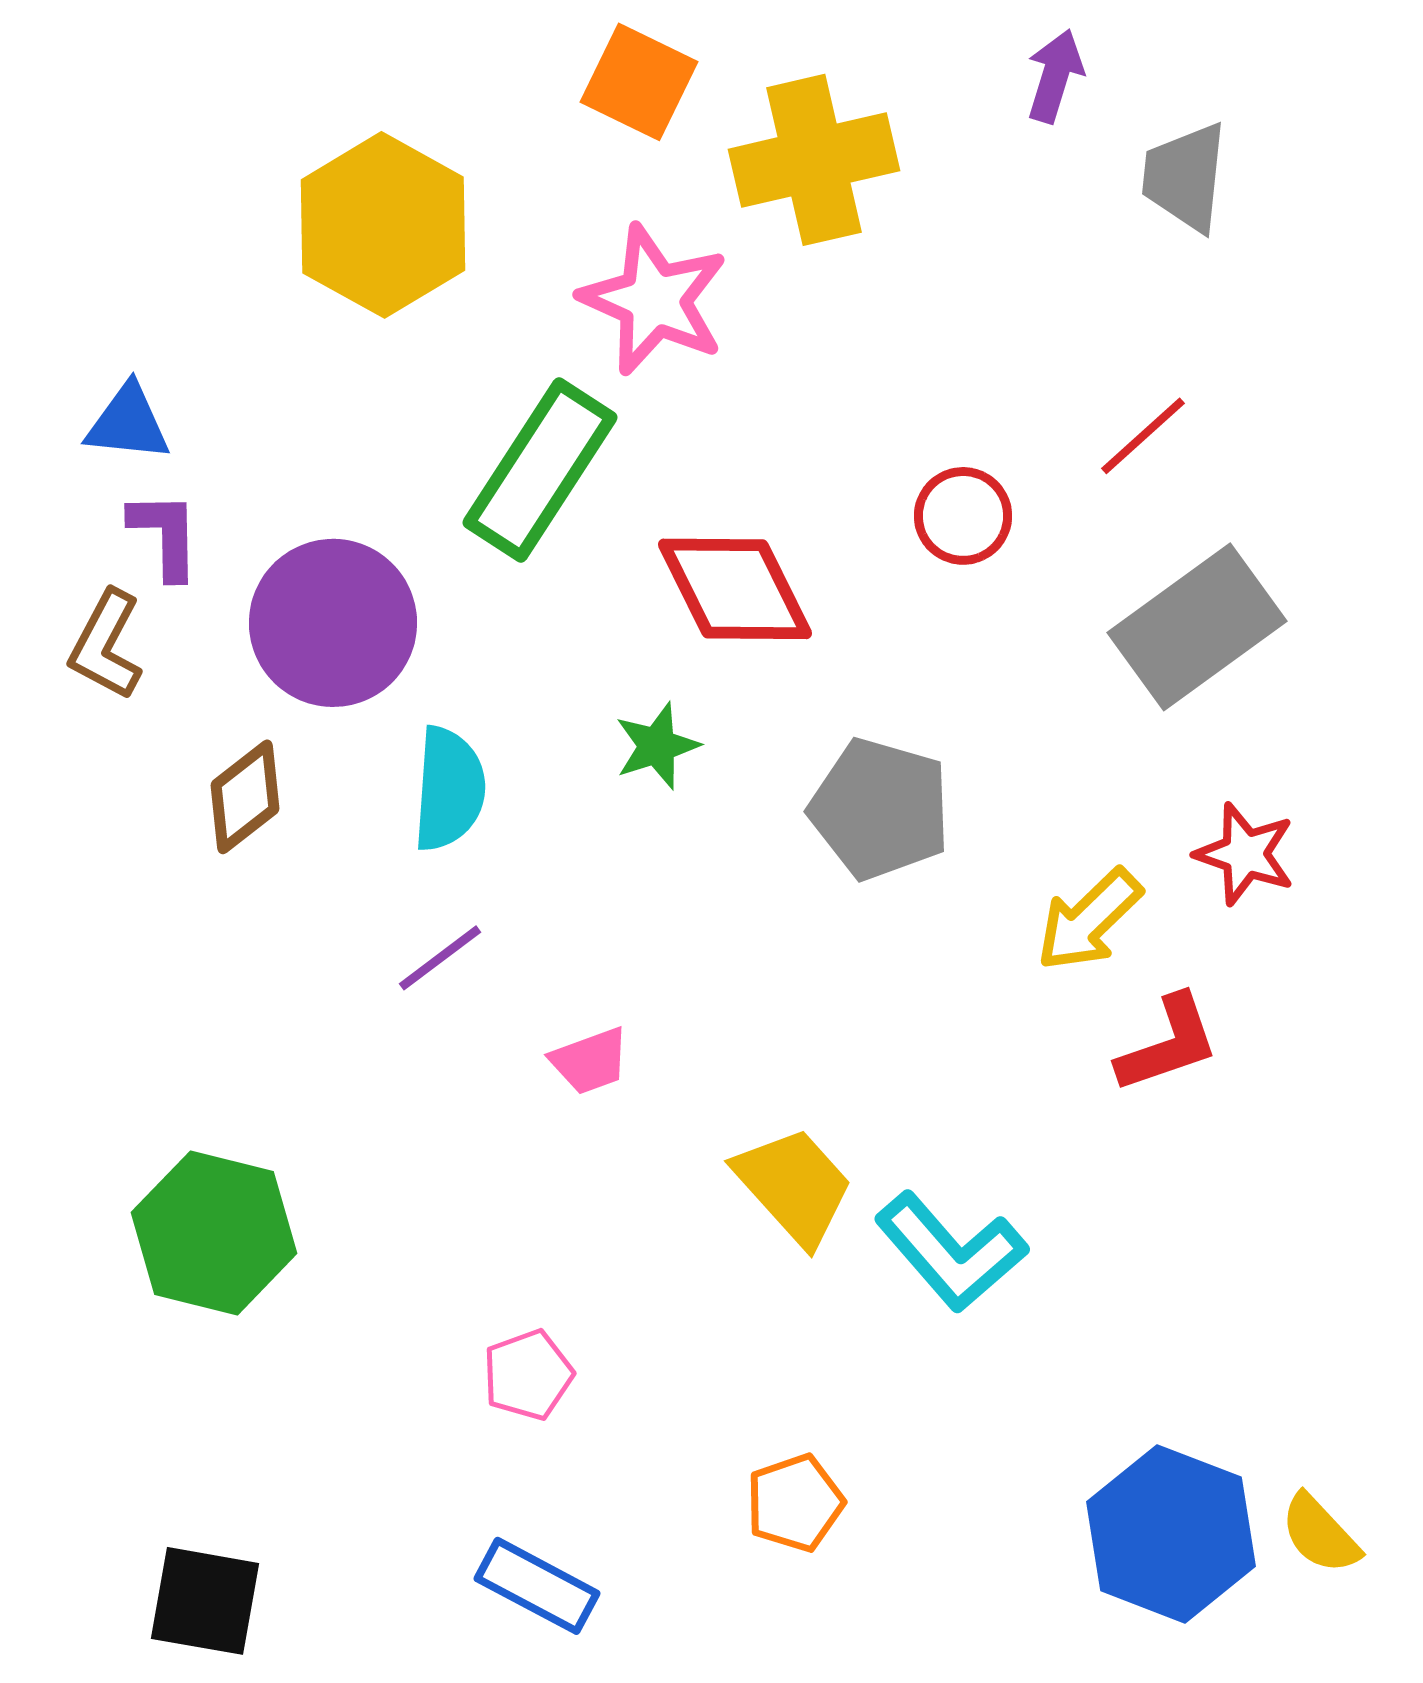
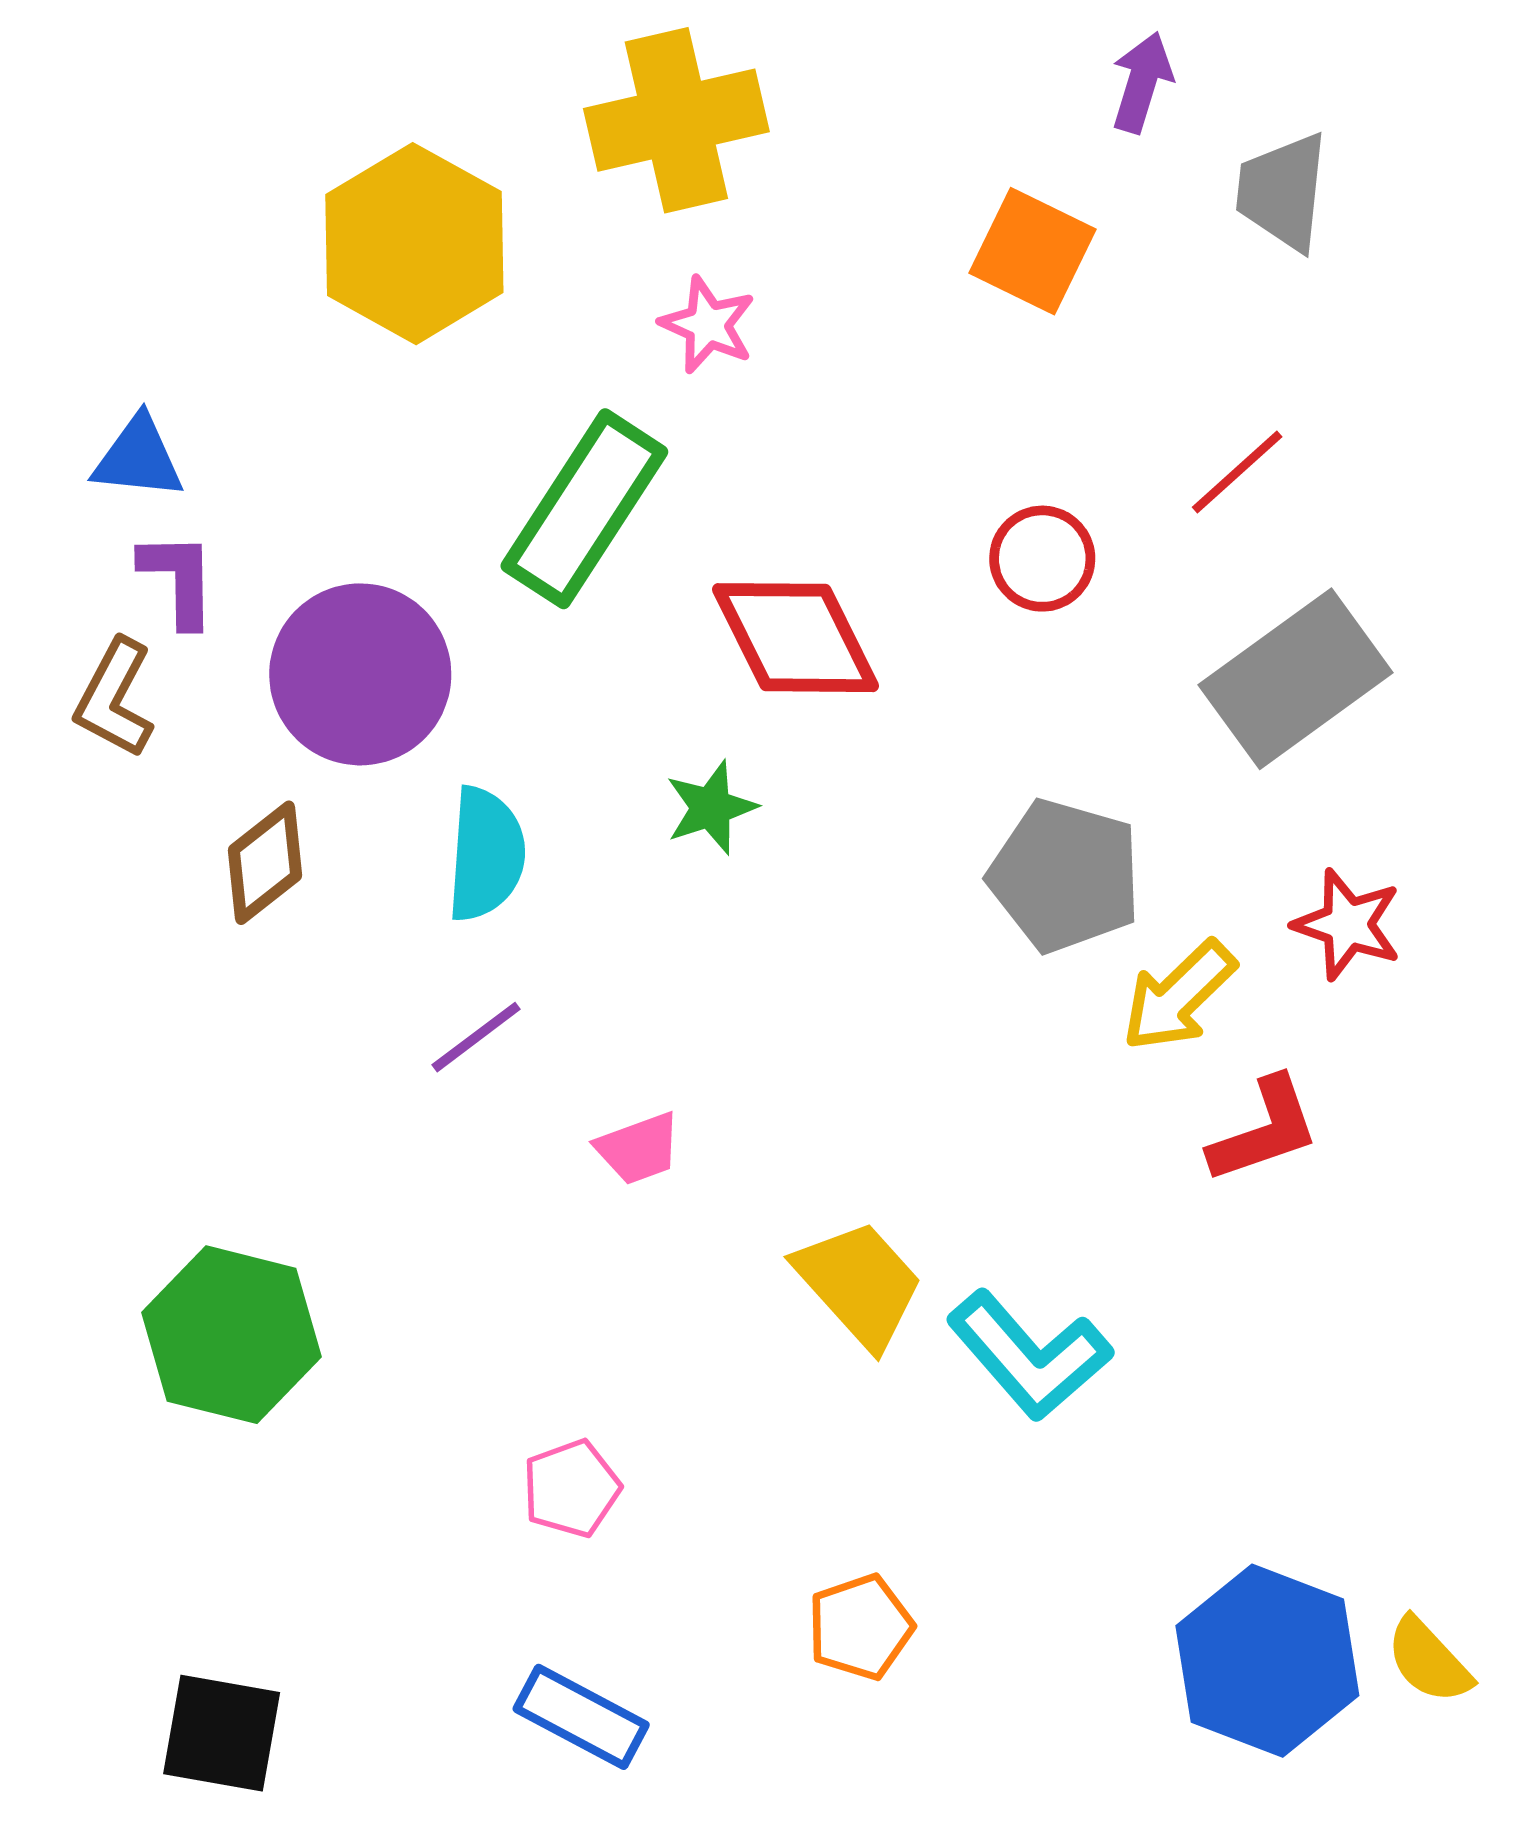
orange square: (639, 82) -> (1033, 251), moved
yellow cross: (814, 160) -> (676, 120), moved
pink star: (654, 300) -> (708, 325), size x0.6
gray pentagon: (880, 809) -> (1065, 876), moved

